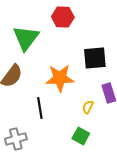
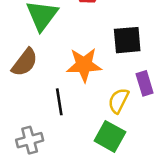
yellow semicircle: (88, 107) -> (119, 101), size x1.5
green square: (81, 136) -> (110, 136), size x1.4

